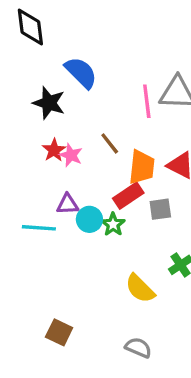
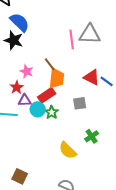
blue semicircle: (81, 73) -> (20, 22), moved
red star: (54, 150) -> (17, 87), moved
orange trapezoid: (142, 167) -> (57, 78), moved
red rectangle: (128, 196) -> (47, 95), moved

